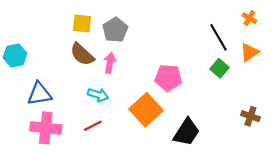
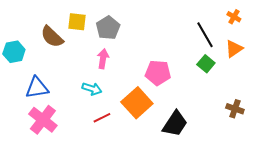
brown semicircle: (82, 54) -> (52, 37), moved
red line: (93, 126) -> (102, 118), moved
pink cross: (46, 128) -> (43, 120), turned 32

